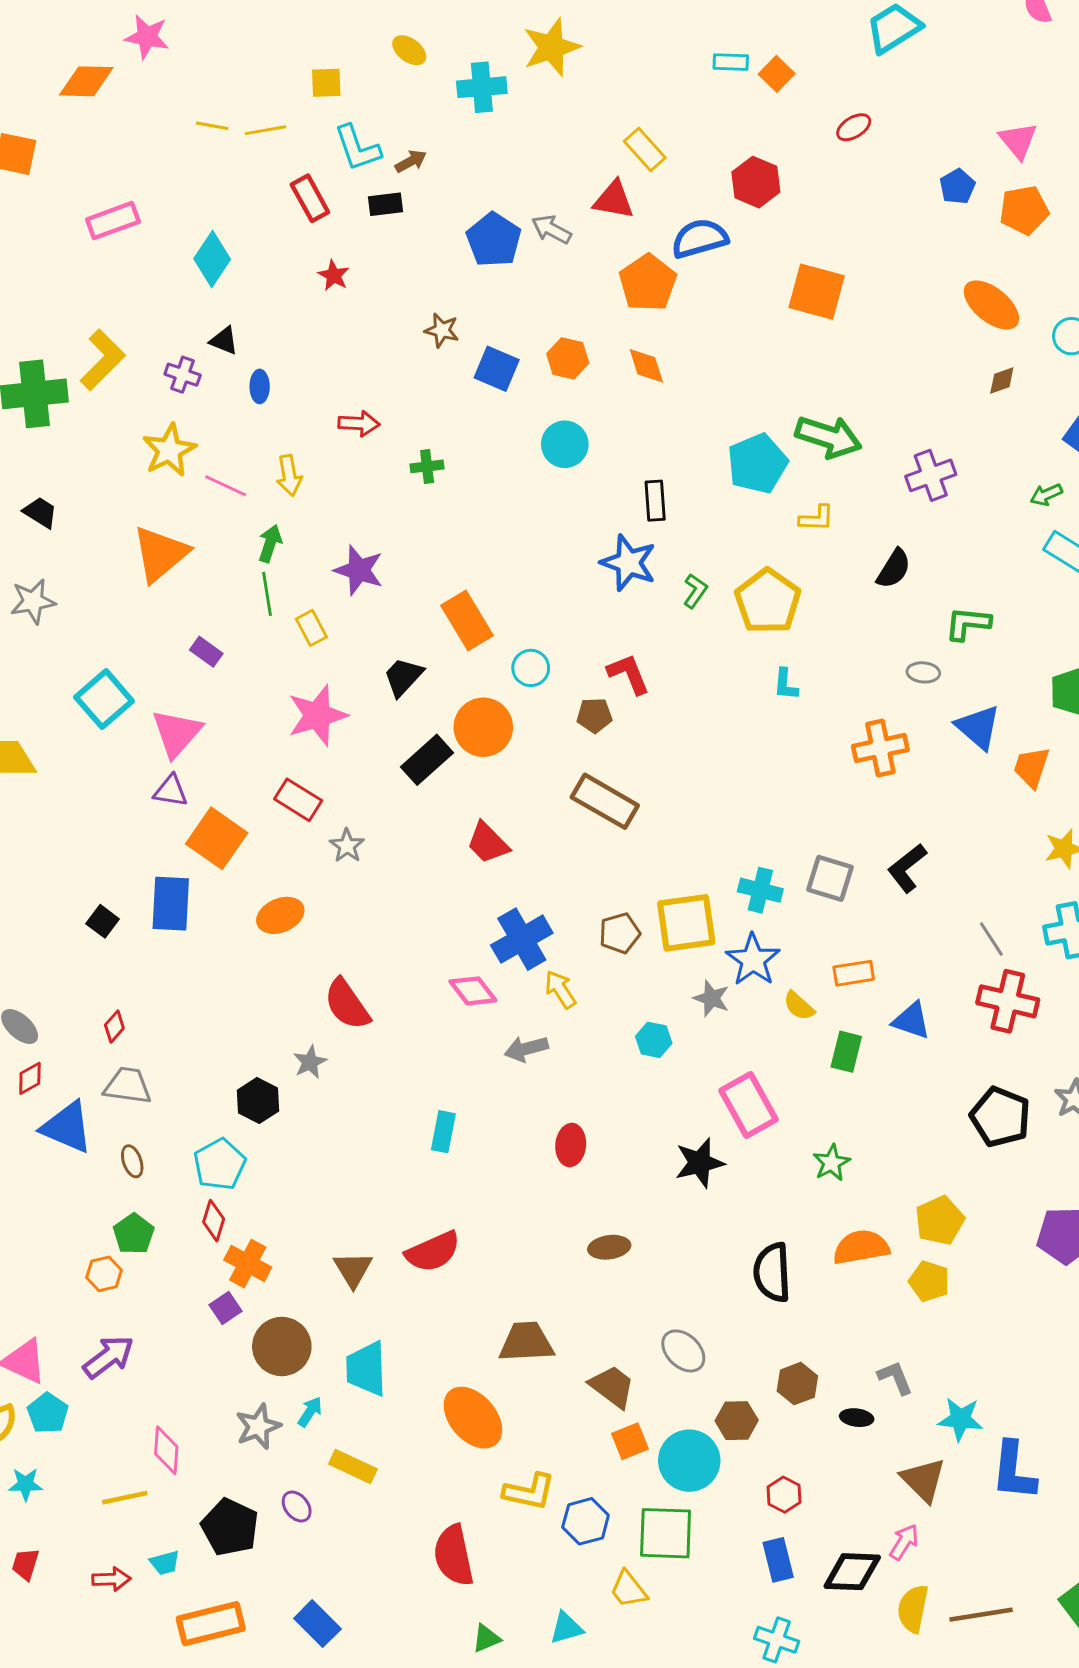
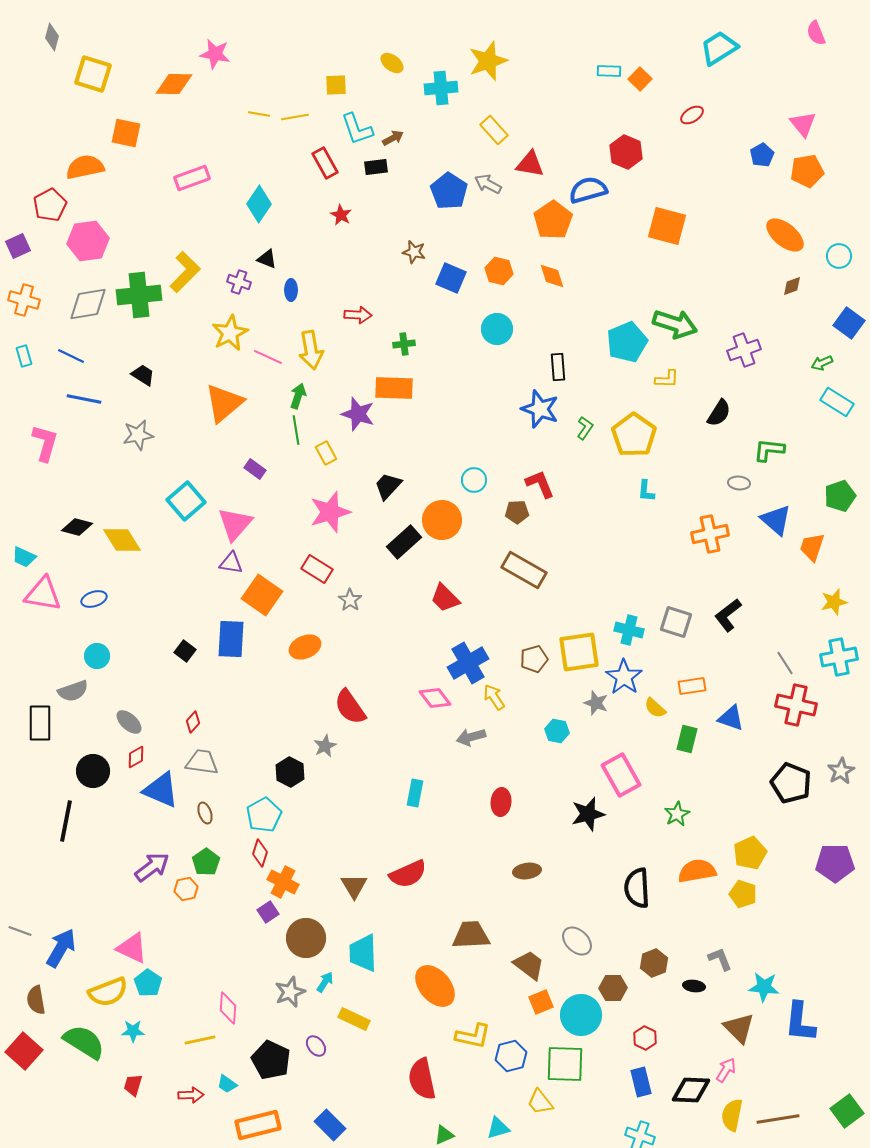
yellow rectangle: (645, 149) -> (494, 130), moved
yellow arrow: (289, 475) -> (311, 350), size x1.4
orange rectangle: (467, 621) -> (394, 388), moved, turned -57
purple arrow: (108, 1357) -> (152, 867), moved
cyan trapezoid: (165, 1563) -> (227, 1084), turned 50

